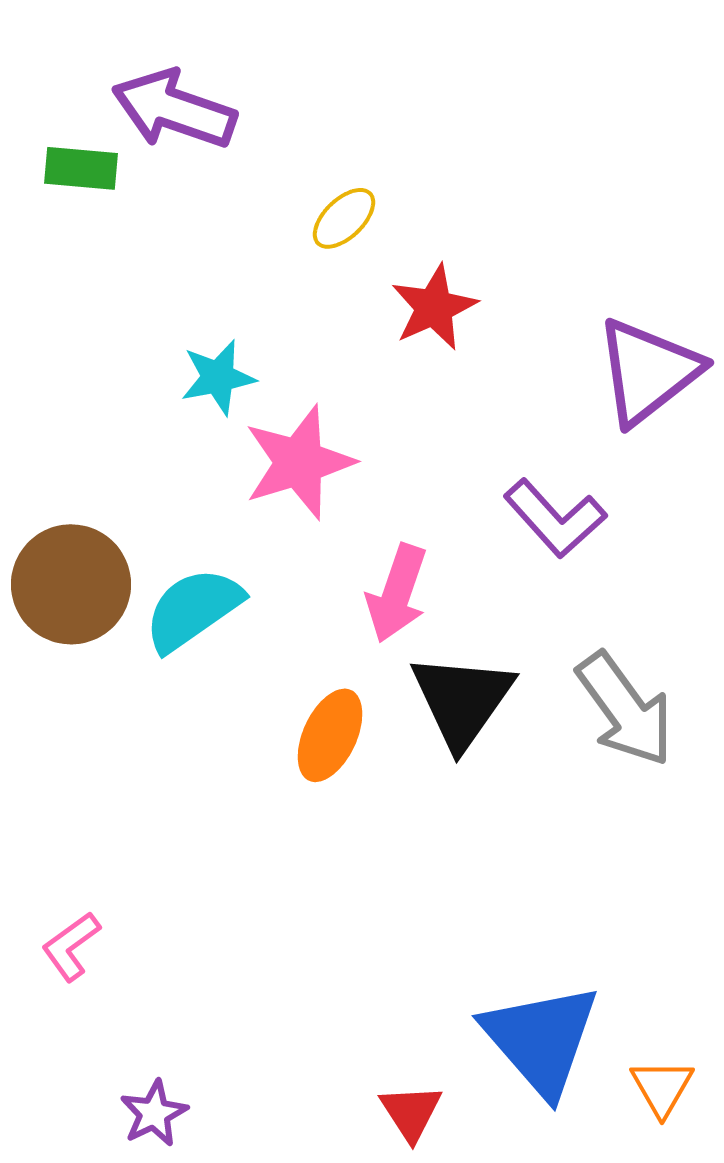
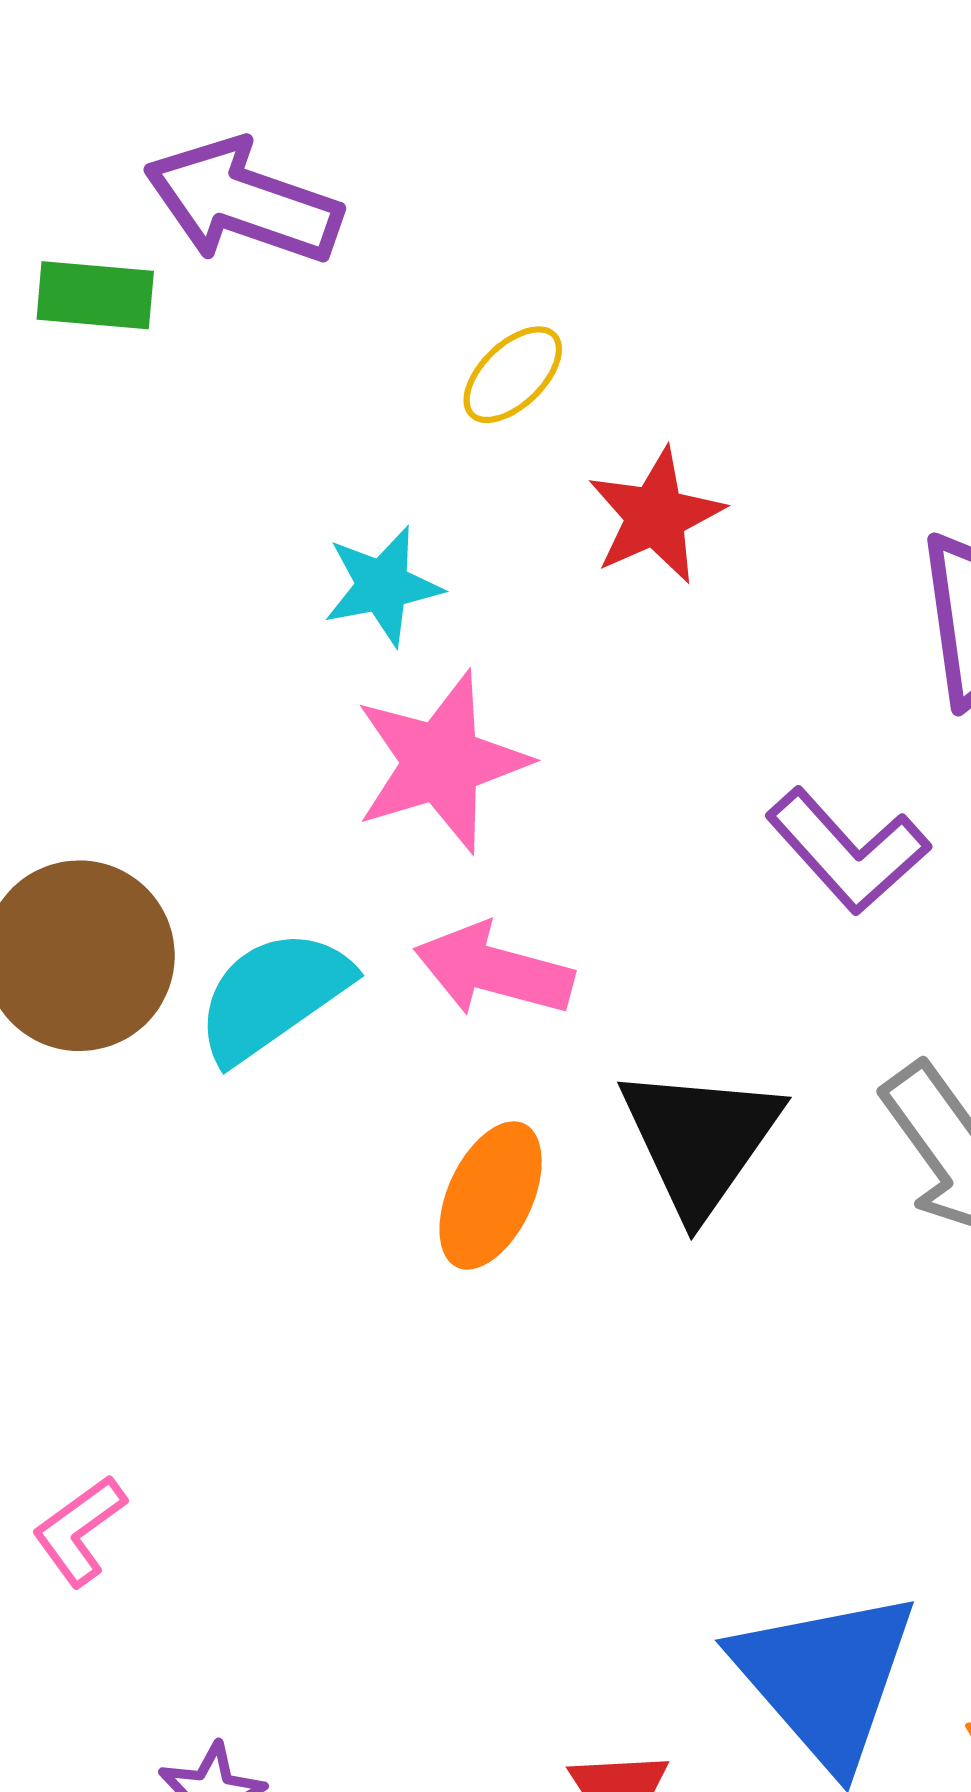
cyan star: (218, 377) -> (383, 586), moved
pink arrow: (397, 593) -> (494, 970), moved, turned 86

